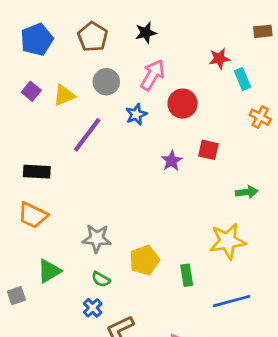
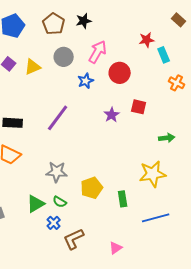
brown rectangle: (263, 31) -> (179, 20), turned 48
black star: (146, 33) -> (84, 21), moved
purple line: (87, 135) -> (58, 118), moved
green triangle: (49, 271) -> (36, 204), moved

